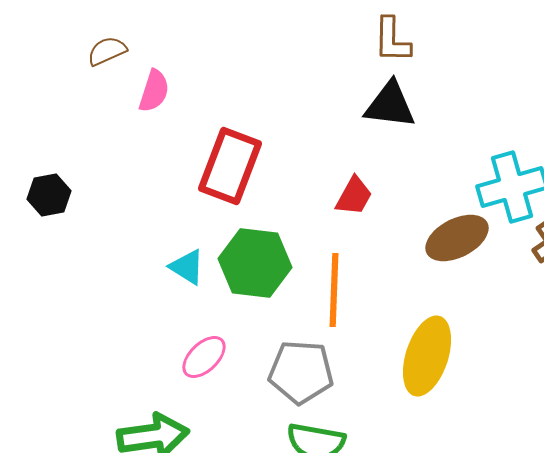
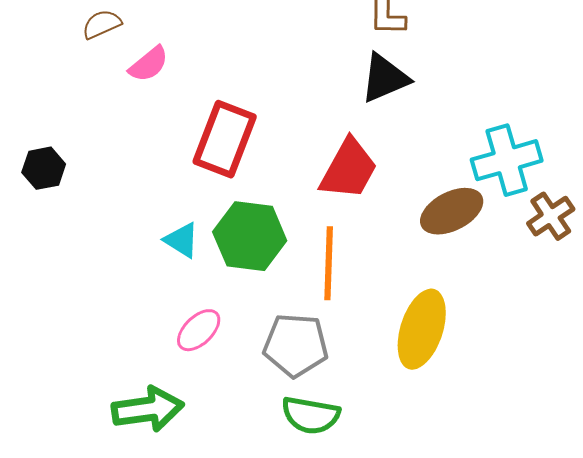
pink semicircle: (154, 91) -> (149, 64), turned 33
black triangle: (390, 105) -> (385, 78), turned -30
red trapezoid: (354, 196) -> (349, 169), size x1.6

